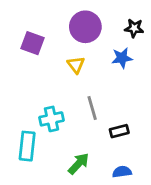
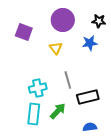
black rectangle: (119, 131) -> (88, 97), size x1.5
cyan rectangle: (27, 146) -> (34, 114), moved
green arrow: (79, 164) -> (58, 111), moved

